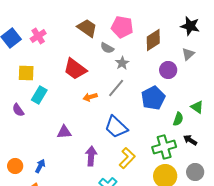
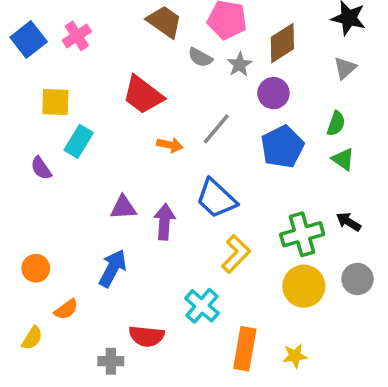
gray star: (122, 63) -> (240, 65), moved
purple circle: (168, 70) -> (273, 93), moved
orange arrow: (90, 97) -> (170, 145), turned -152
green triangle: (197, 107) -> (343, 159), moved
green semicircle: (178, 119) -> (336, 123), moved
purple arrow: (91, 156) -> (164, 222), moved
blue arrow: (40, 166) -> (113, 268), moved, size x1.5

